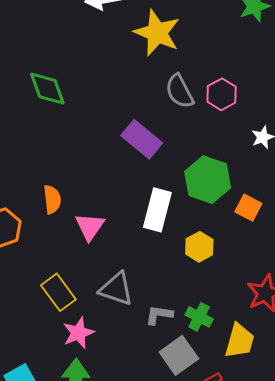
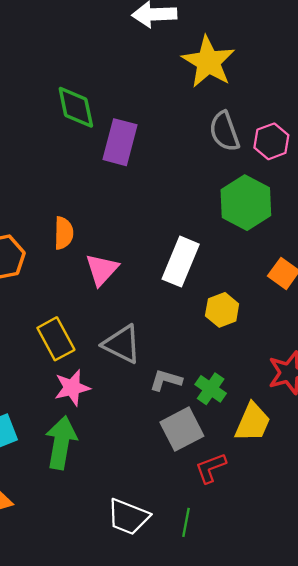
purple rectangle: (142, 139) -> (120, 142), moved, turned 57
green hexagon: (208, 180) -> (246, 203), moved

